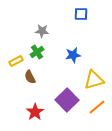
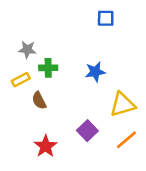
gray star: (42, 31) -> (27, 50), moved
green cross: (37, 52) -> (48, 68), turned 32
purple square: (67, 100) -> (87, 131), size x0.7

